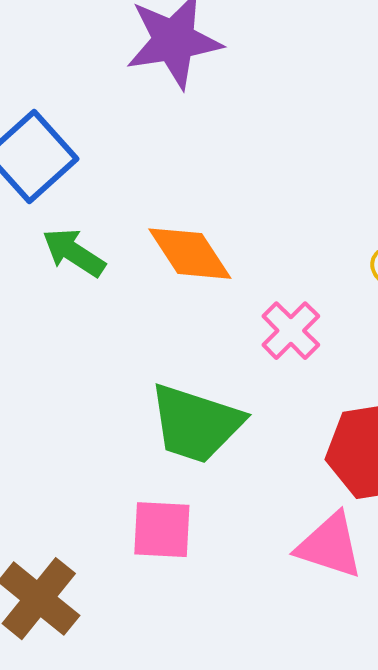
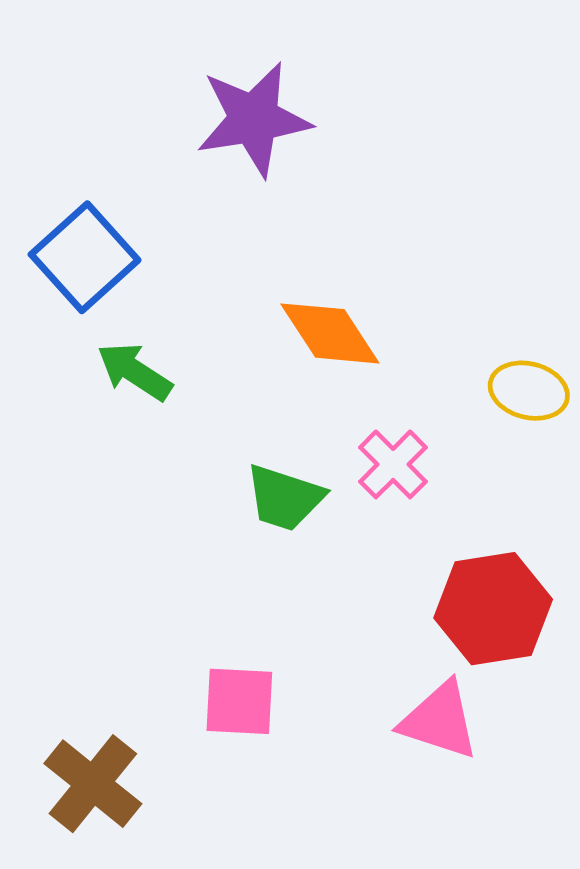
orange diamond: (190, 254) -> (330, 333), moved
green trapezoid: (196, 424) -> (285, 498), moved, size x0.7

